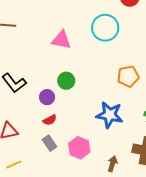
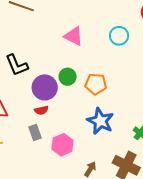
cyan circle: (105, 28) -> (119, 36), size x0.7
orange pentagon: (128, 76) -> (96, 84), moved
purple circle: (47, 97) -> (45, 87), size x1.6

